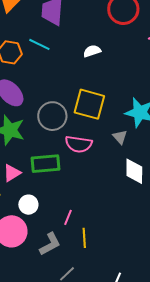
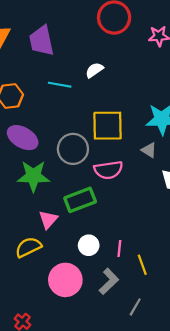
cyan line: (39, 44) -> (60, 85), moved
white circle: (28, 205) -> (89, 245), moved

